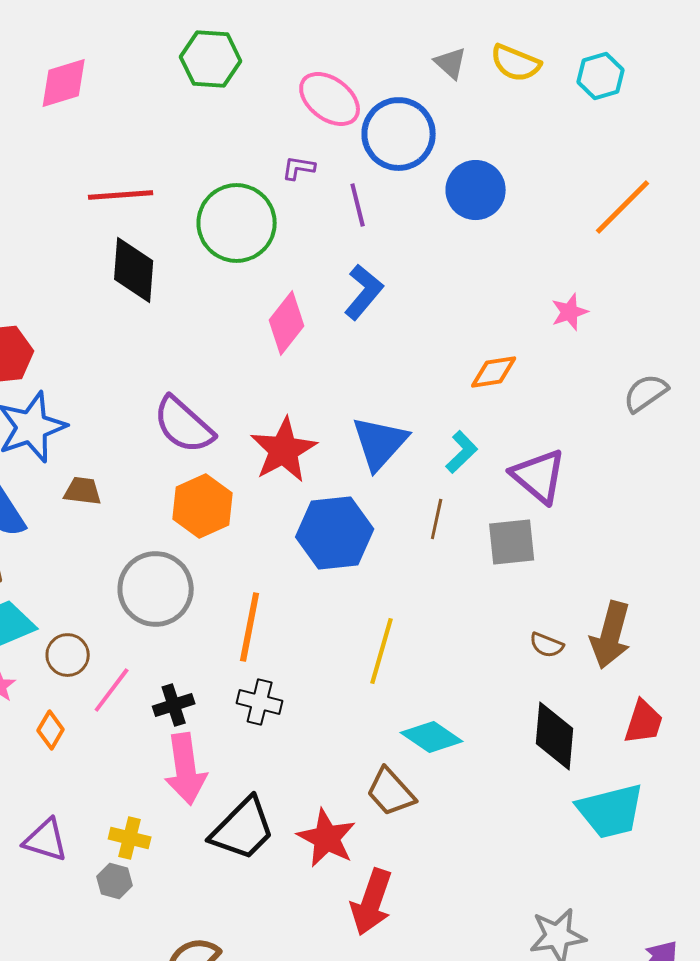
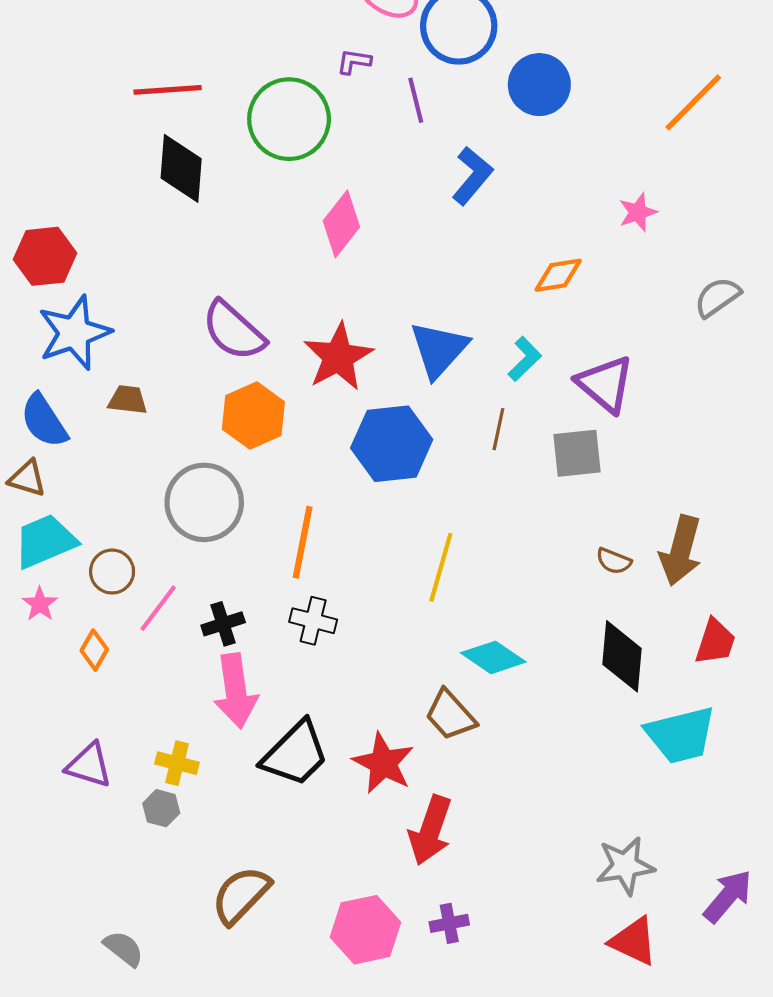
blue L-shape: (364, 292) -> (472, 176), moved

